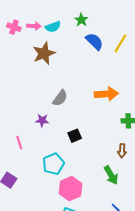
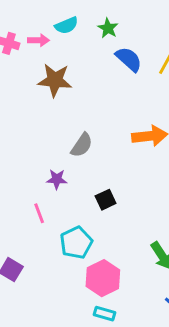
cyan semicircle: (53, 27) -> (67, 25), moved
brown star: (44, 53) -> (55, 80), turned 30
pink line: (19, 142) -> (39, 213), moved

